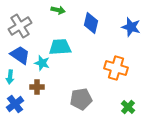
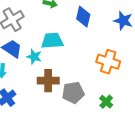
brown cross: (37, 87) -> (48, 81), moved, size x1.5
green cross: (128, 107) -> (106, 102), moved

